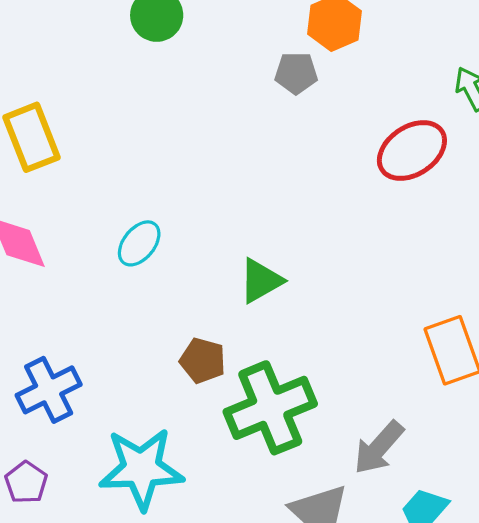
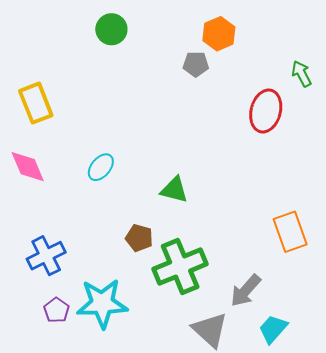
red ellipse: (412, 150) -> (266, 111), turned -42
green triangle: (261, 281) -> (174, 190), turned 44
purple pentagon: (26, 482) -> (56, 310), moved

